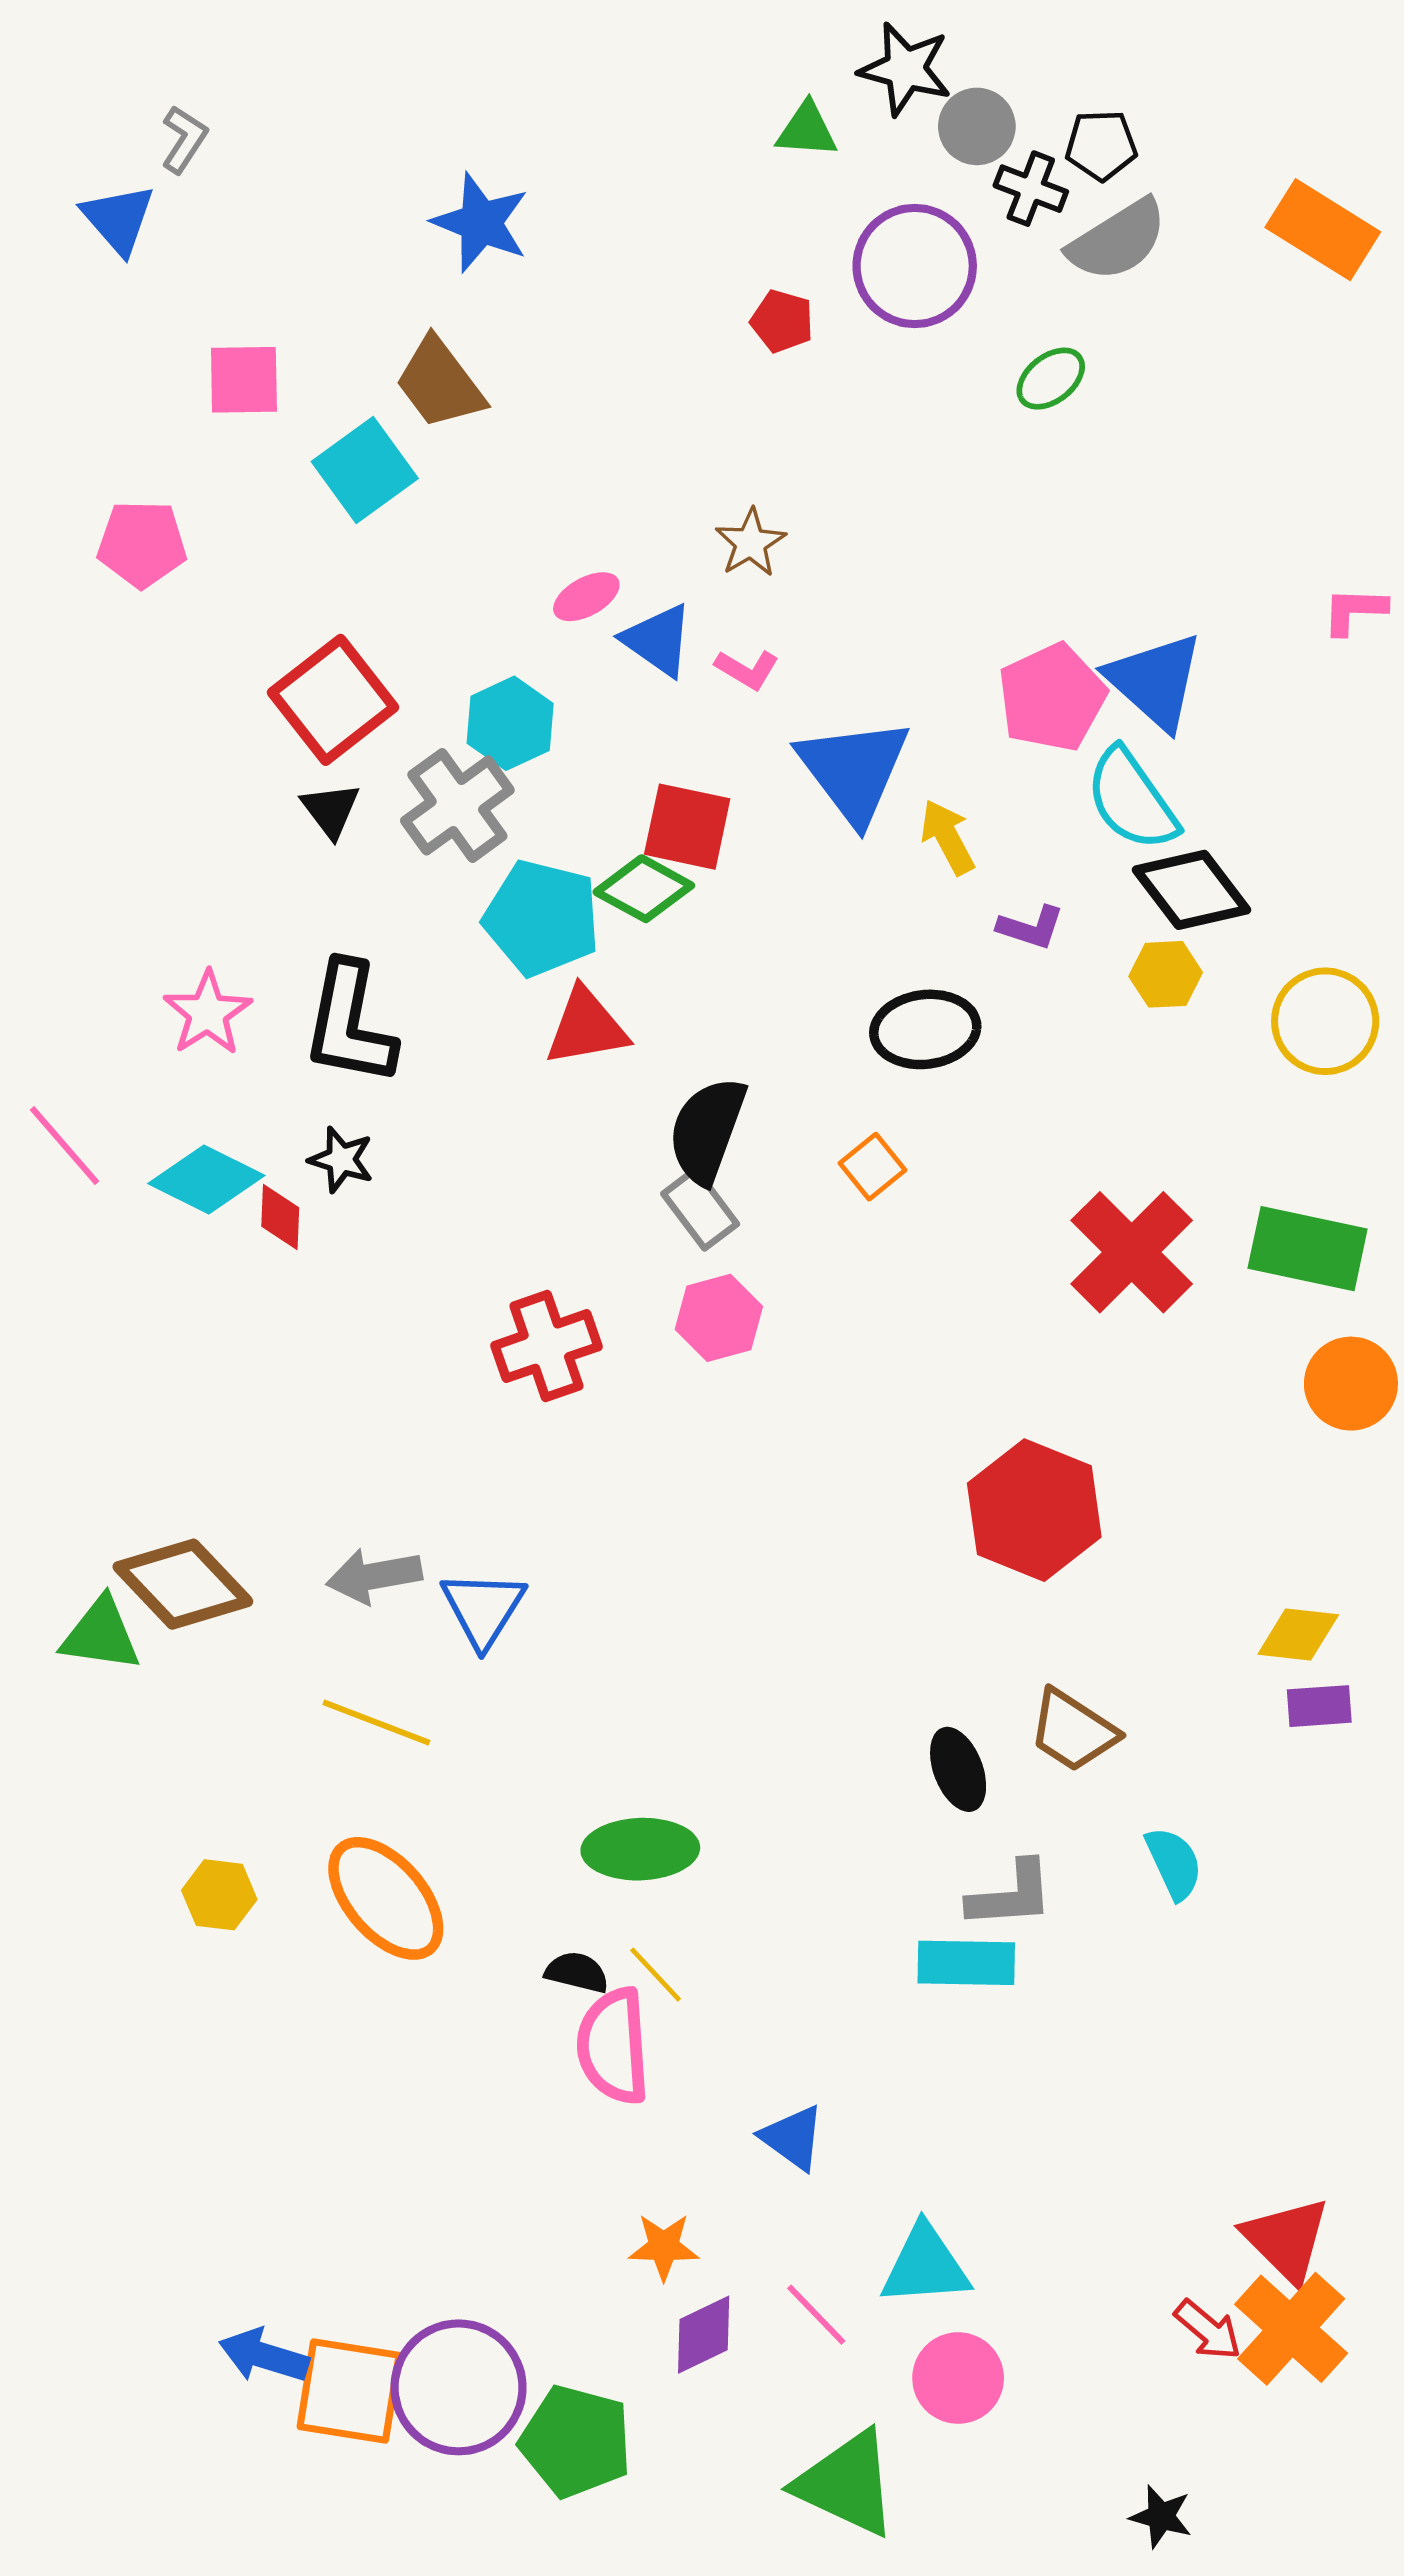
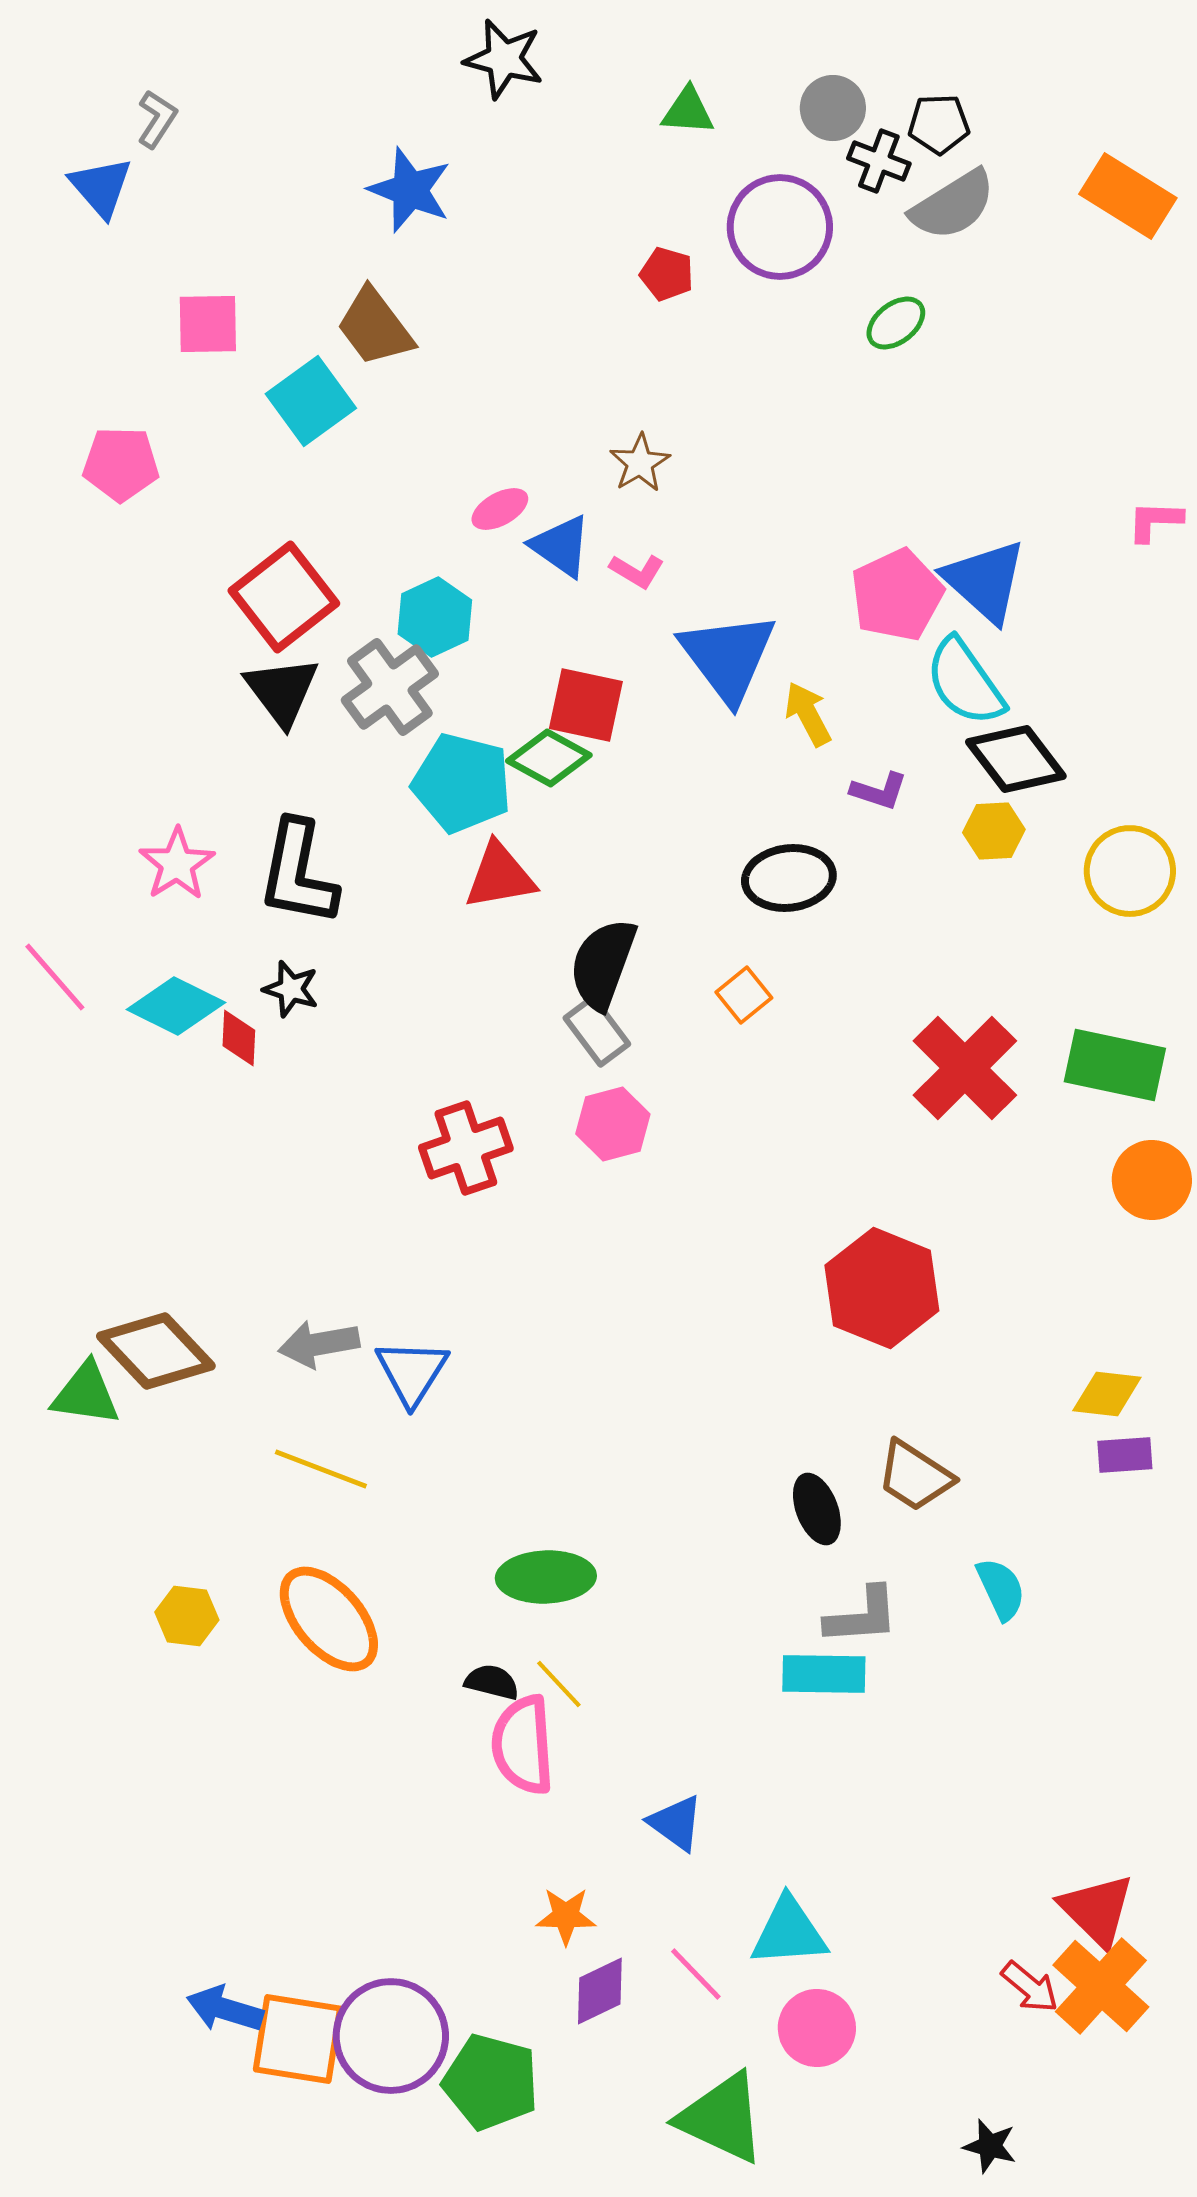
black star: (905, 69) -> (504, 59), moved
black triangle: (331, 810) -> (282, 691), size x1.5

